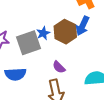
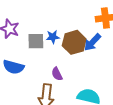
gray square: (29, 43) -> (36, 41), size x0.7

